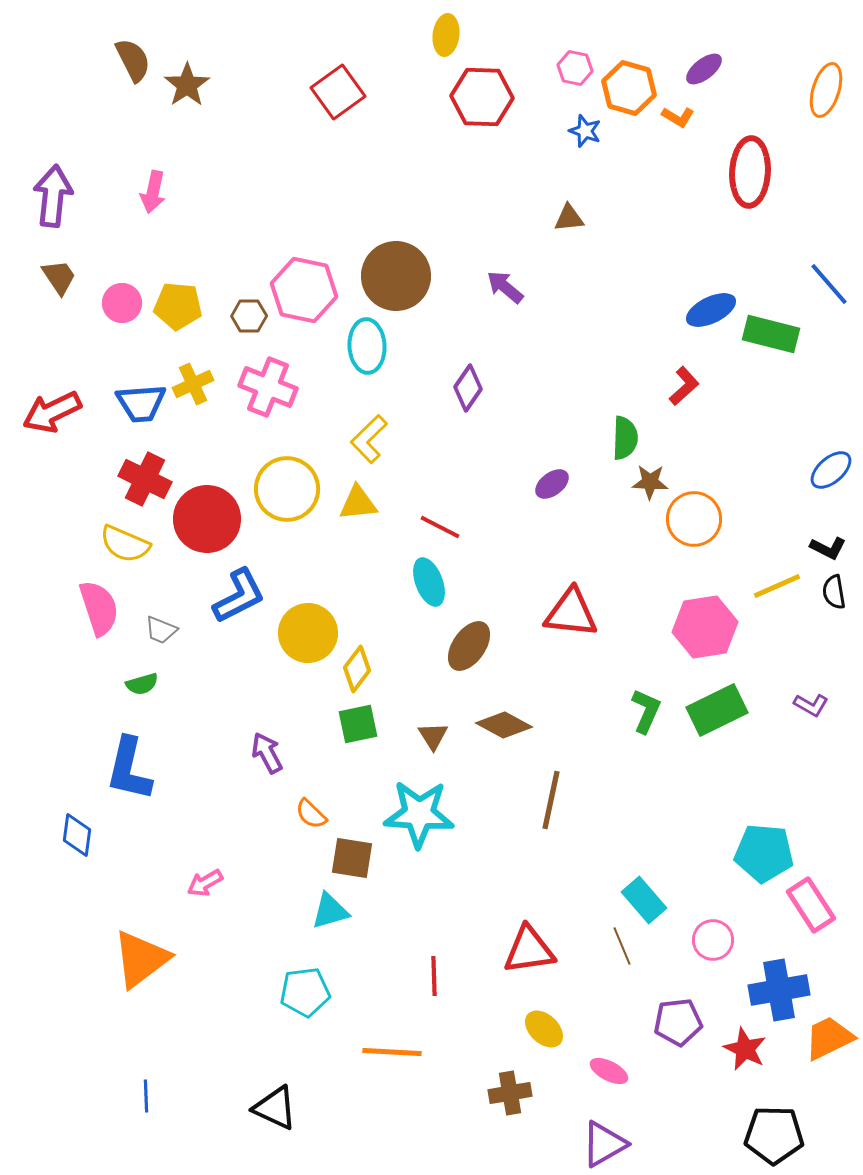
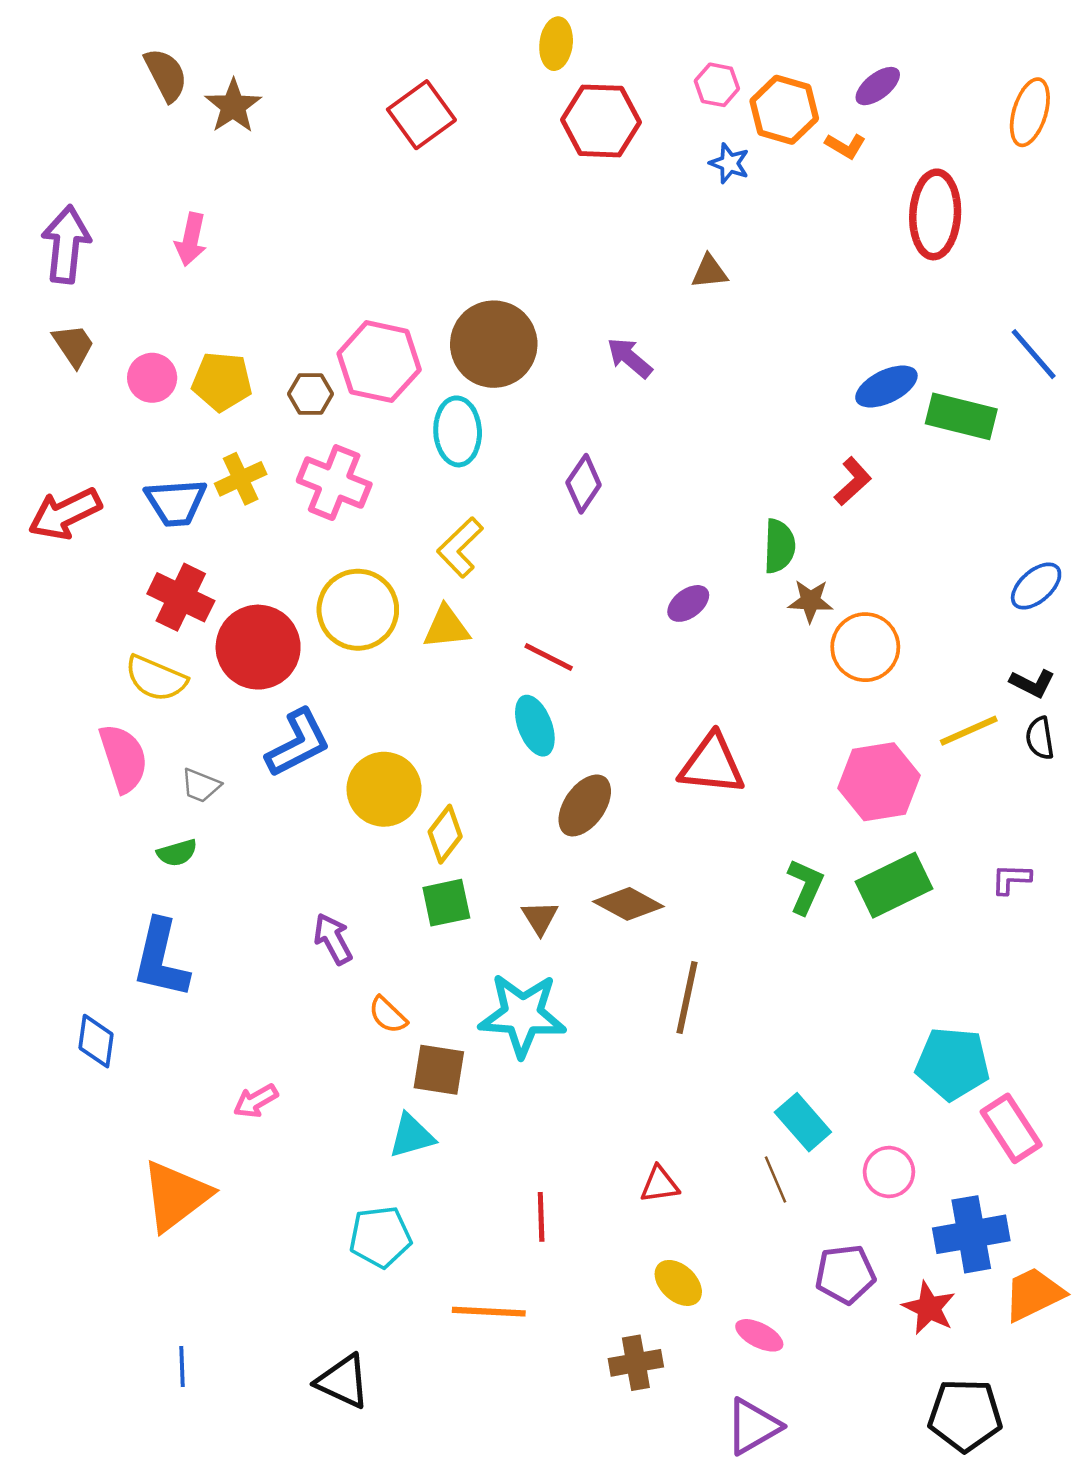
purple L-shape: (811, 705) -> (1011, 879), turned 152
red triangle: (529, 950) -> (660, 1184), size x0.6

